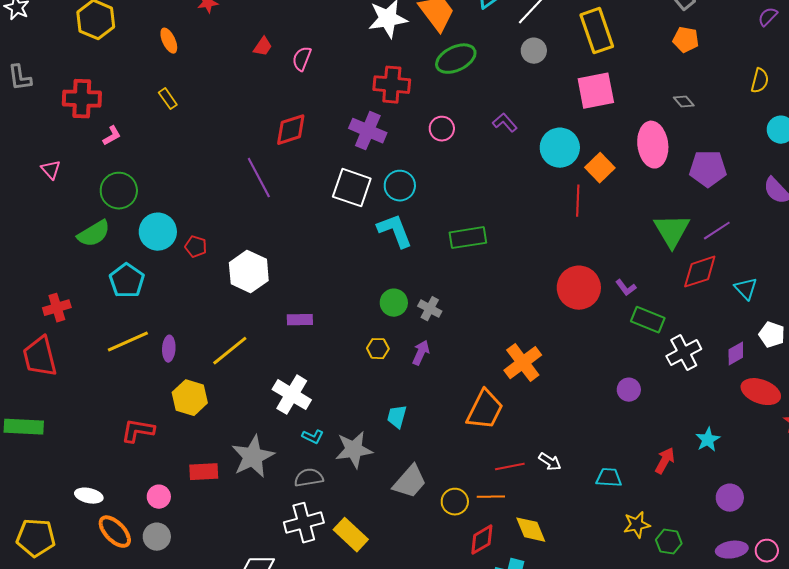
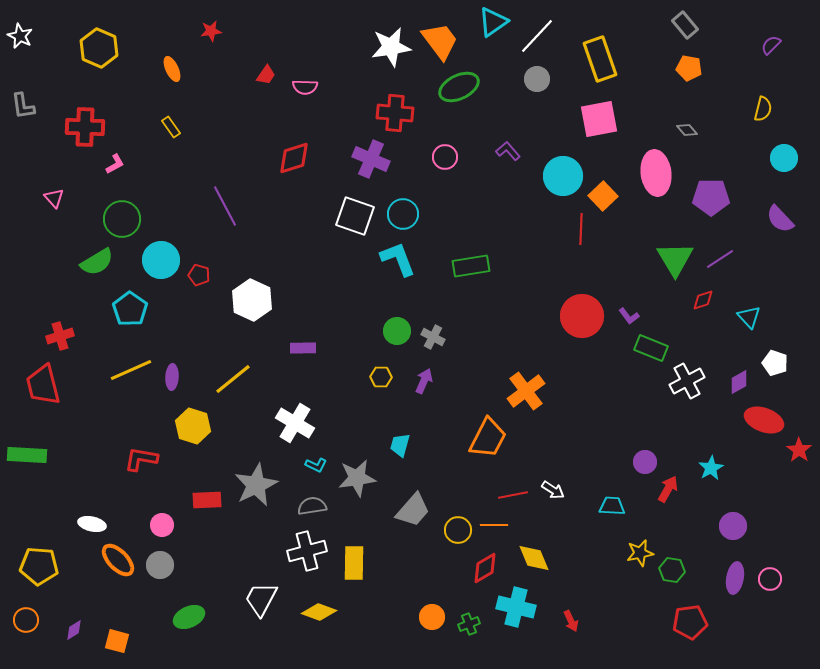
pink semicircle: (302, 59) -> (305, 87), turned -110
purple line: (259, 178) -> (225, 206), moved
red diamond: (700, 272) -> (703, 300), size x0.6
purple circle: (629, 390) -> (645, 462), moved
yellow rectangle: (351, 535) -> (354, 563), turned 48
purple ellipse: (732, 550) -> (735, 578), turned -72

